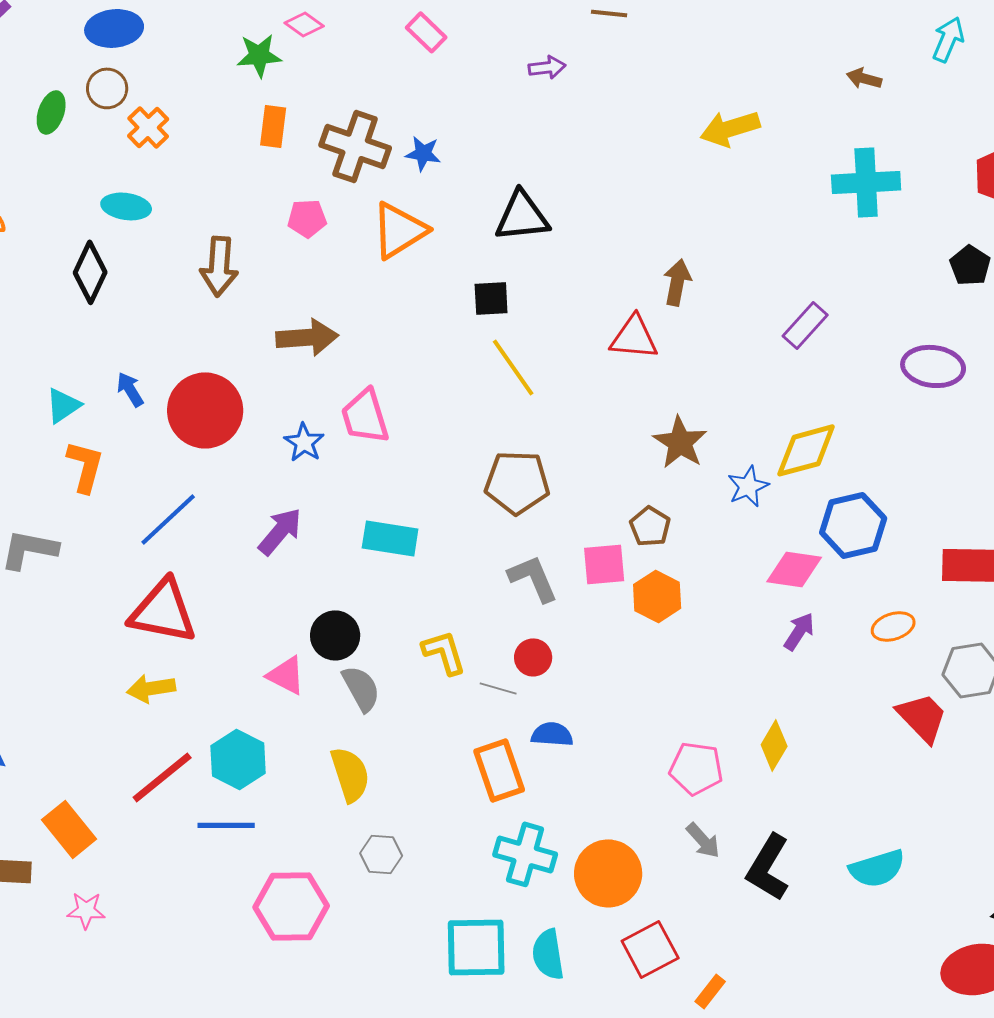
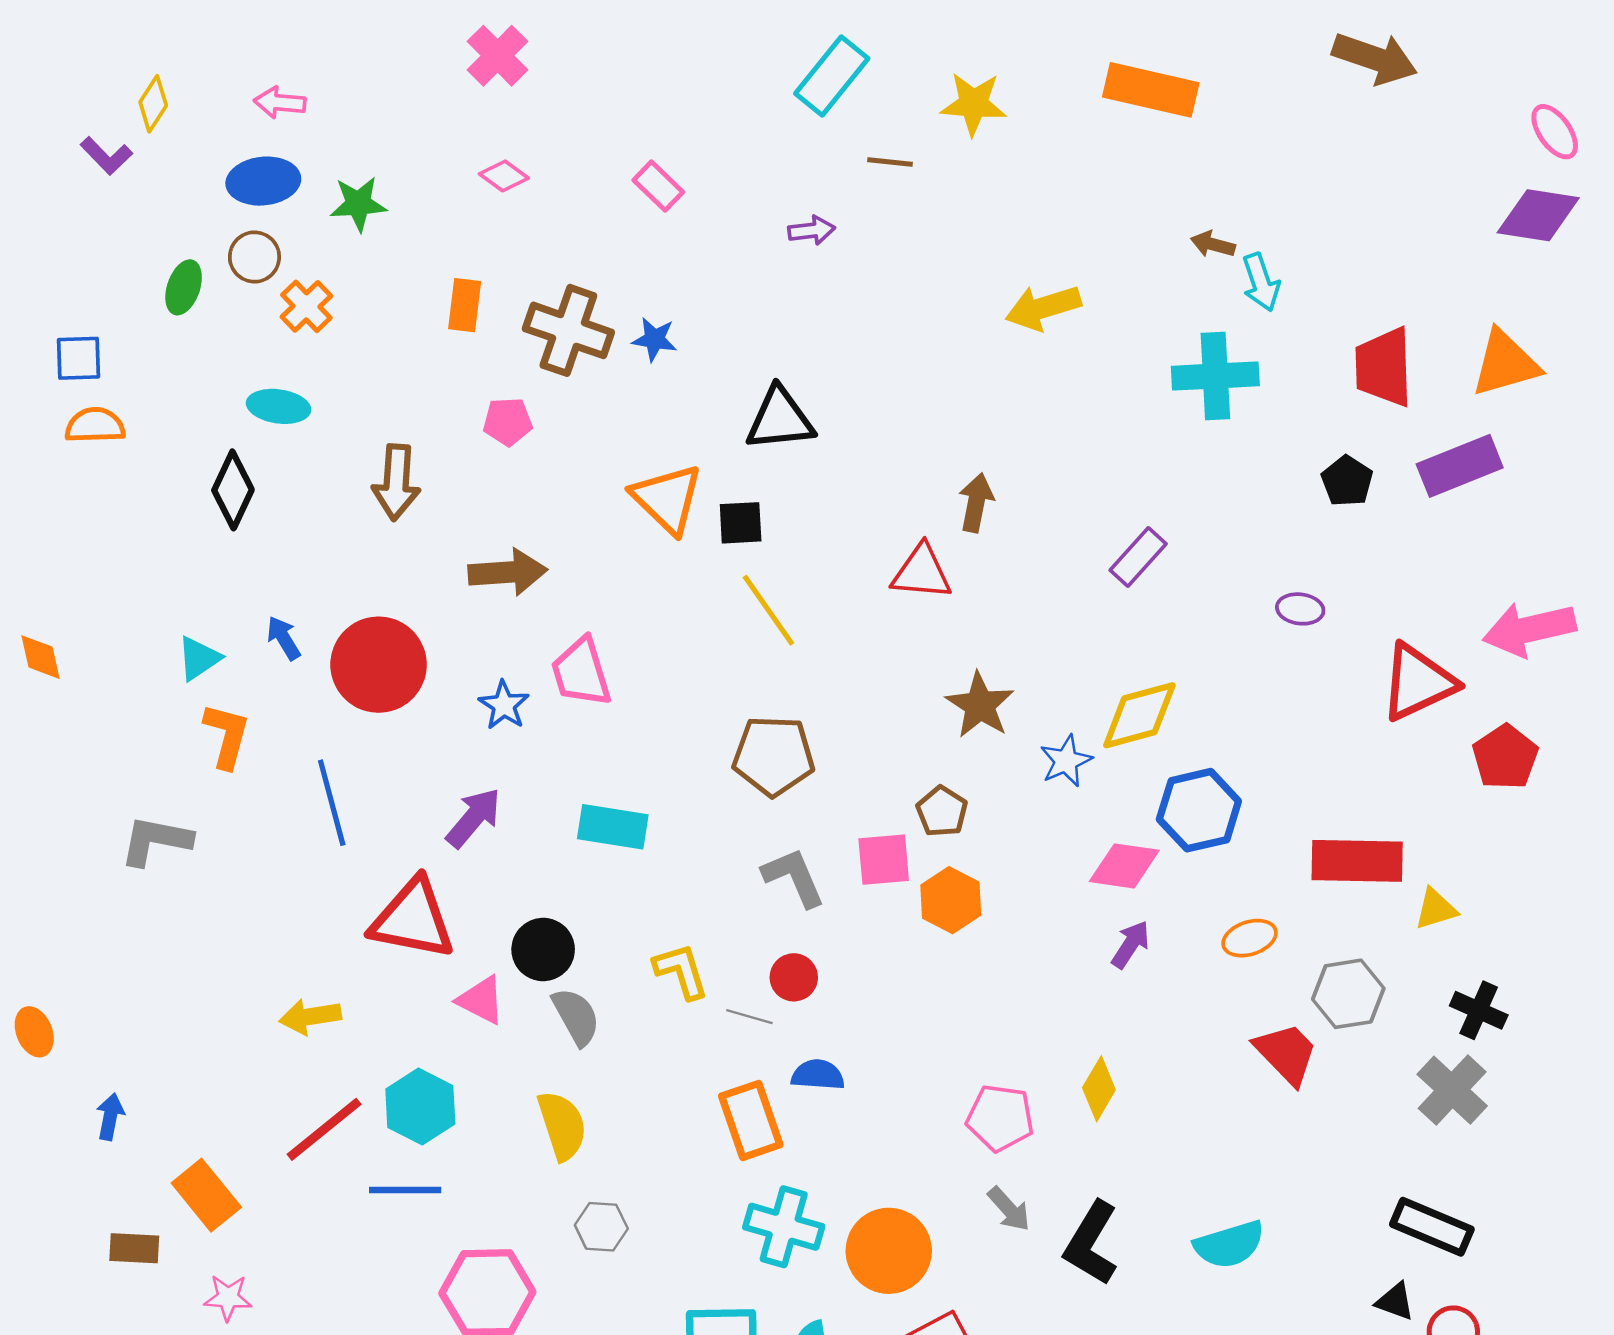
cyan arrow: (948, 39) -> (1261, 282), moved, turned 138
green star: (259, 55) -> (358, 204), moved
orange triangle: (399, 230) -> (667, 499), moved, turned -44
purple ellipse: (933, 366) -> (1300, 609), size x0.6
blue line: (168, 519) -> (332, 803), turned -62
red triangle: (163, 611) -> (413, 919), moved

